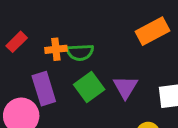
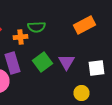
green semicircle: (80, 52) -> (36, 27), moved

